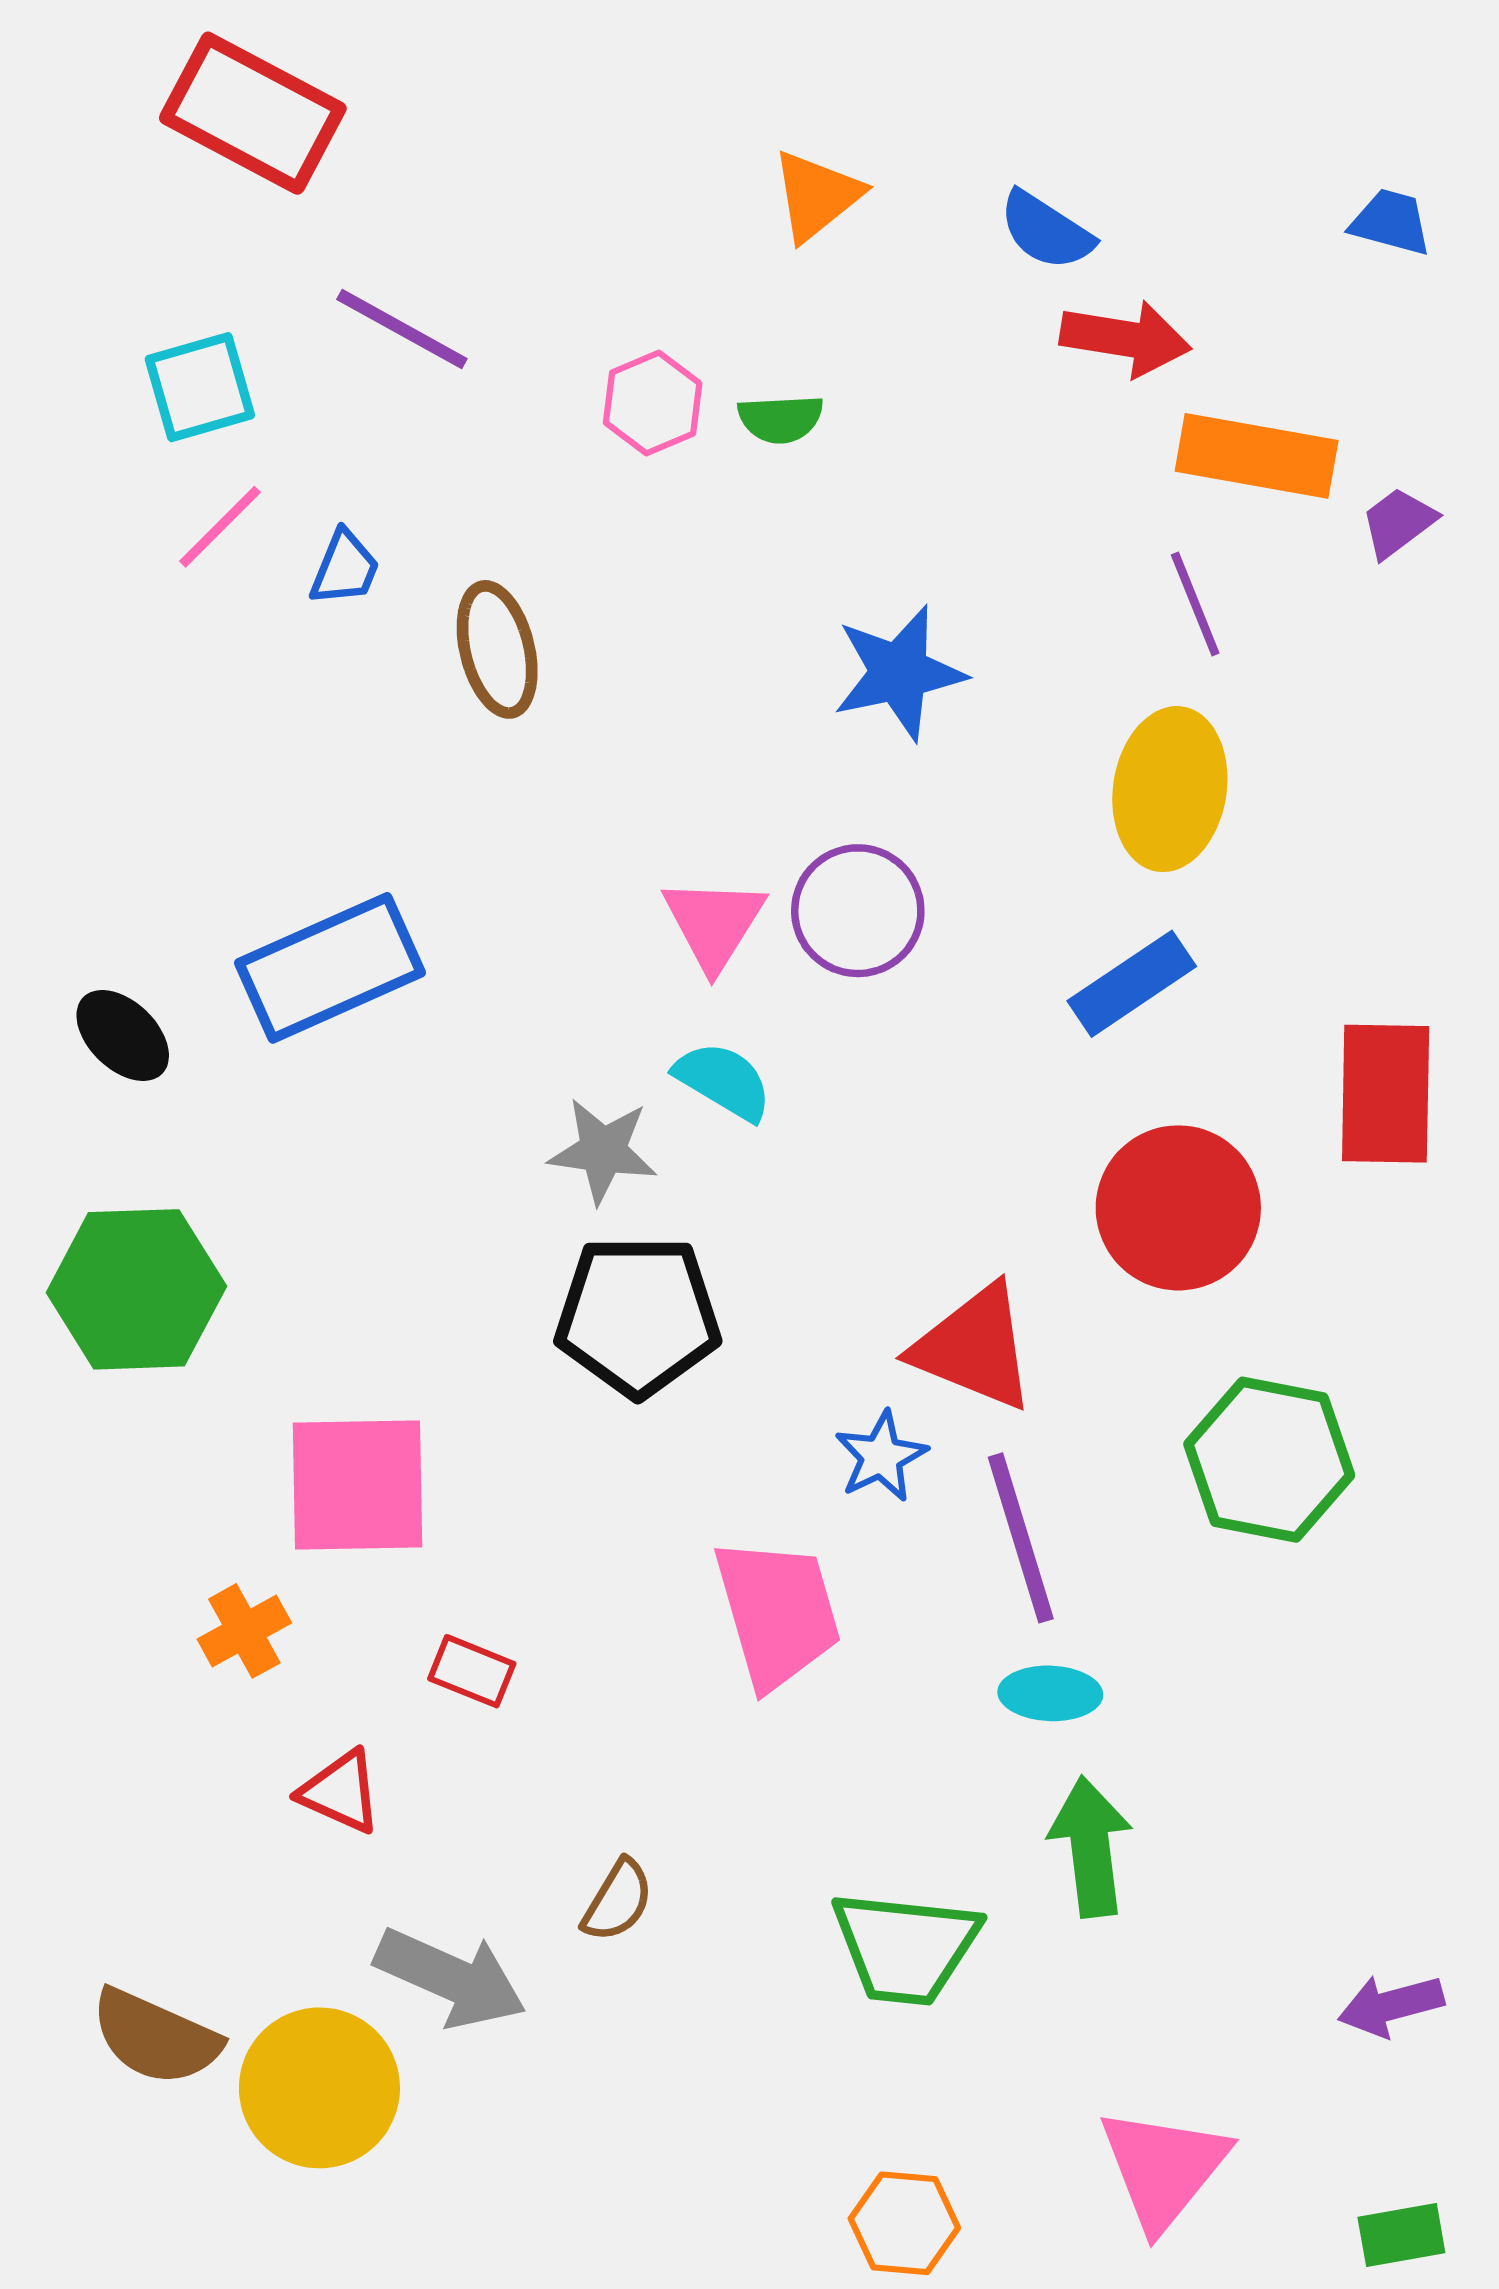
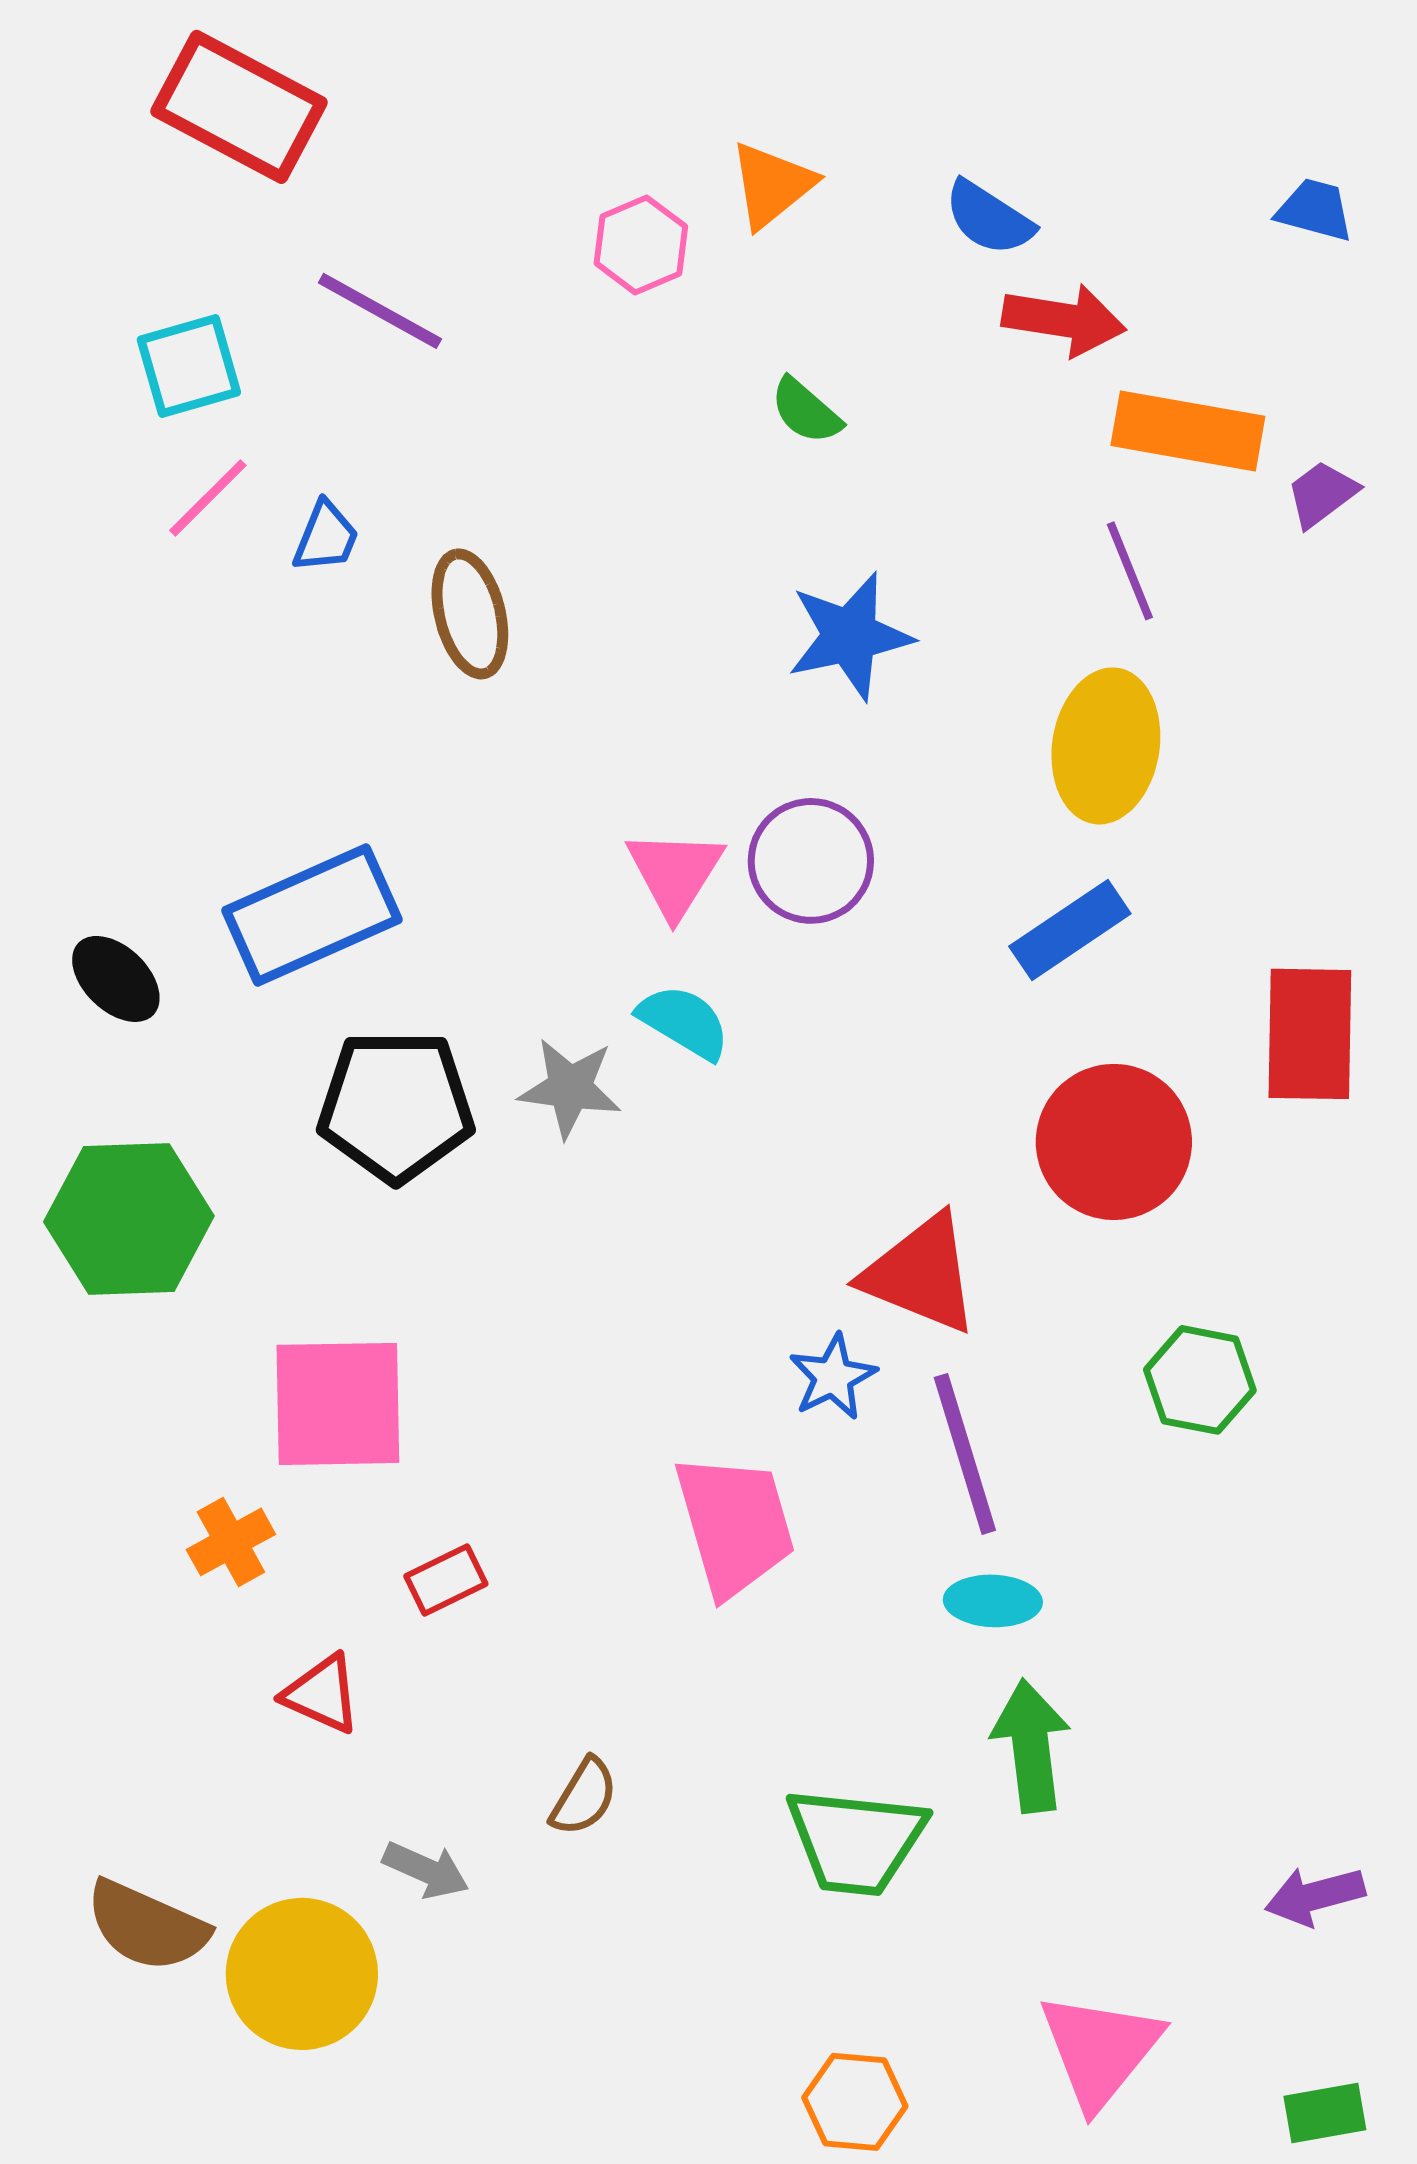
pink hexagon: (653, 403) -> (641, 245), moved
green semicircle: (781, 419) -> (806, 411), moved, turned 44
black pentagon: (638, 1316) -> (396, 1106), moved
green hexagon: (1269, 1460) -> (1200, 1380), size x0.7
red rectangle: (472, 1671) -> (446, 1580), turned -48
gray arrow: (451, 1978) -> (426, 1870), size x0.6

